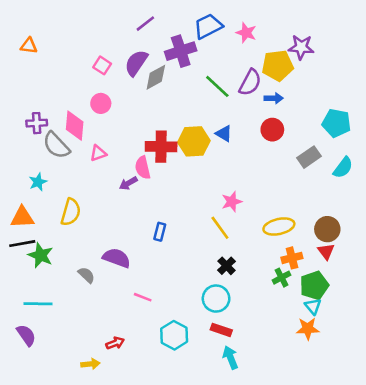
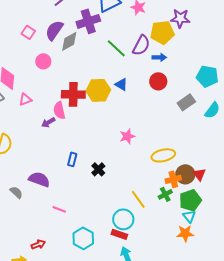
pink circle: (101, 103) -> (43, 61), moved
yellow line: (220, 228) -> (138, 199), moved
brown circle: (327, 229) -> (185, 174), moved
black cross: (227, 266) -> (98, 169), moved
cyan circle: (216, 299) -> (123, 219), moved

